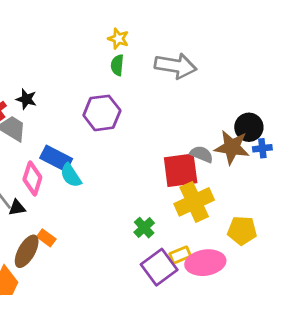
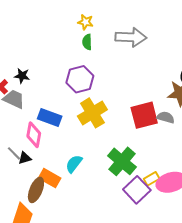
gray semicircle: (202, 154) -> (166, 117), moved
cyan semicircle: (71, 175) -> (74, 164), moved, turned 78
yellow cross: (194, 202) -> (92, 113), moved
green cross: (144, 228) -> (122, 161), size x1.8
orange rectangle: (46, 238) -> (50, 178), size x1.5

